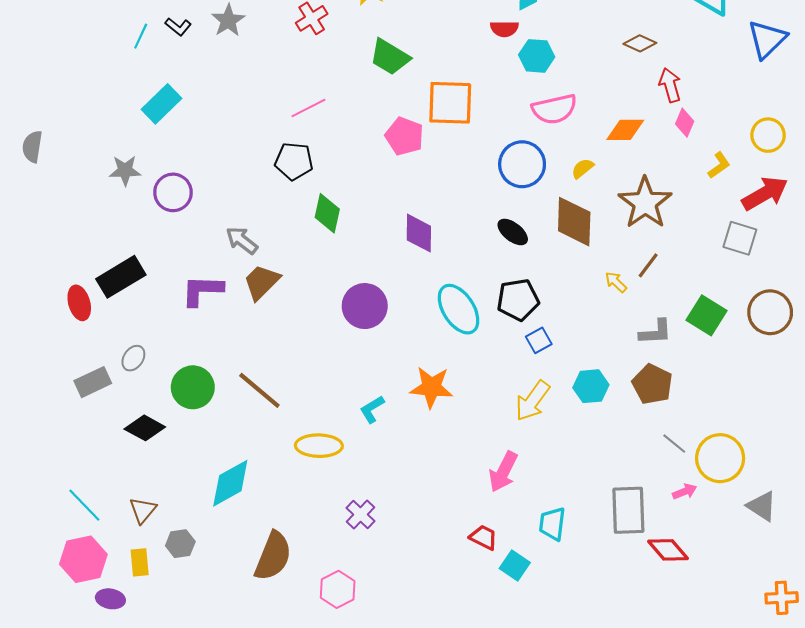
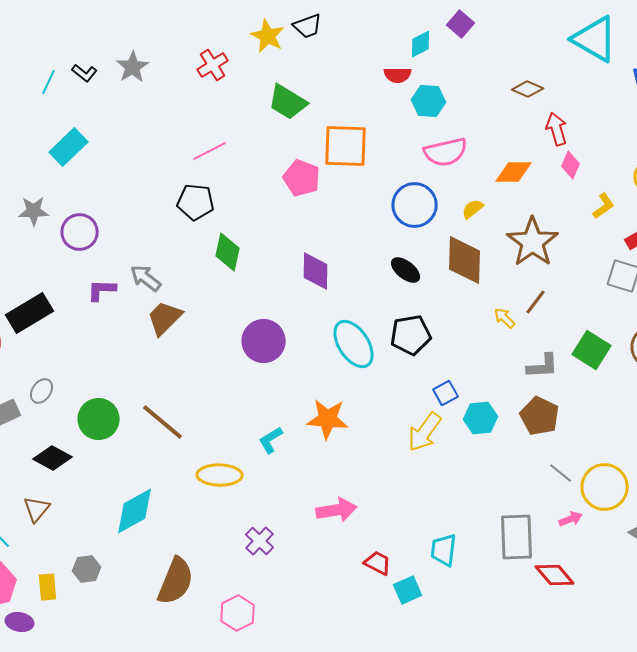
purple L-shape: (202, 290) -> (102, 290), moved, size x0.7
blue square: (539, 340) -> (446, 393), moved
pink arrow: (503, 472) -> (337, 510), moved, turned -126
brown triangle: (143, 510) -> (37, 509), moved
cyan square: (515, 565) -> (408, 590), turned 32

